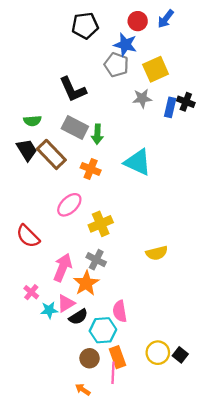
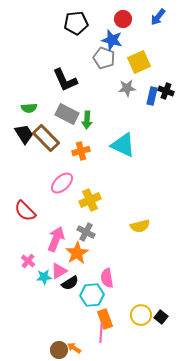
blue arrow: (166, 19) -> (158, 17), moved
orange cross: (91, 169) -> (81, 151), turned -36
brown circle: (89, 358) -> (59, 350), moved

